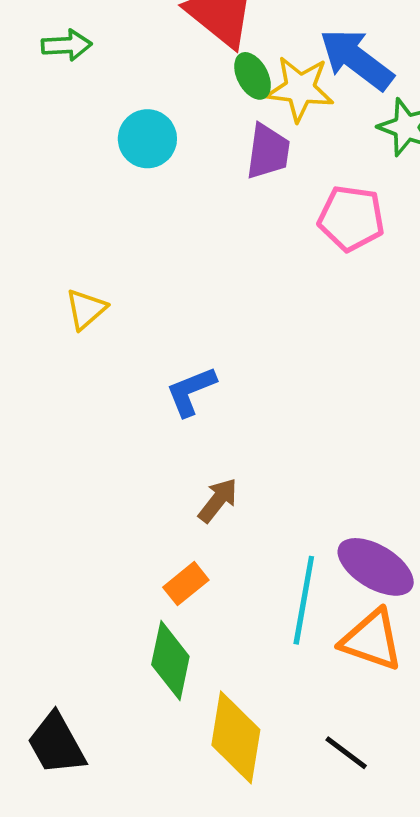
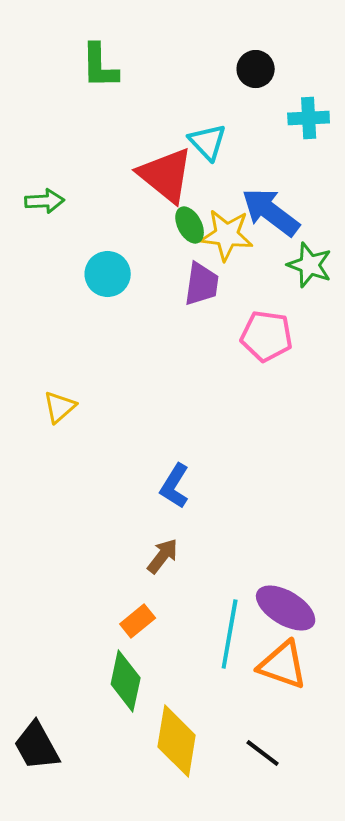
blue L-shape: (191, 391) -> (175, 486), moved, turned -36

